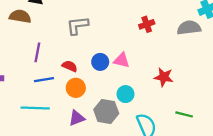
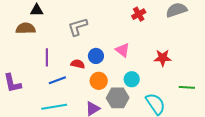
pink triangle: (122, 60) -> (122, 50), turned 35
blue circle: (100, 62) -> (96, 56), moved
orange circle: (76, 88) -> (99, 81), moved

